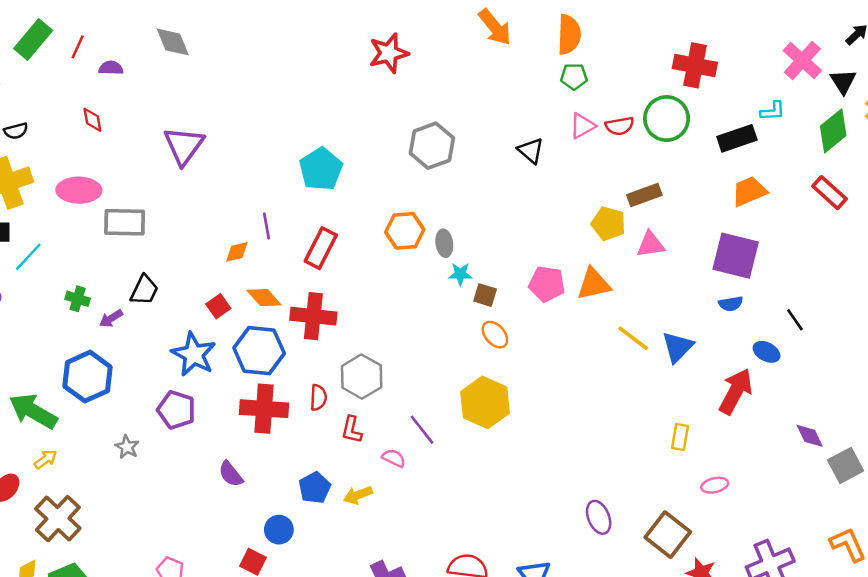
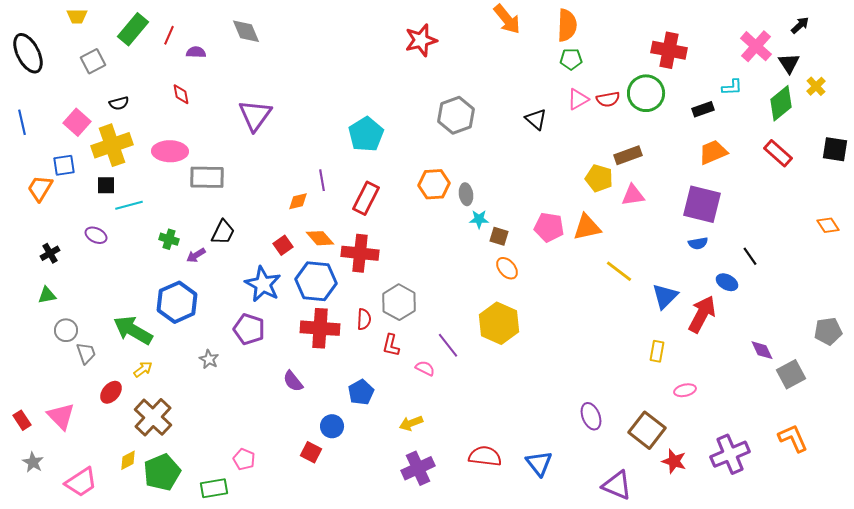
black rectangle: (737, 138) -> (703, 109), size x0.7
cyan line: (28, 257) -> (129, 205), turned 32
blue triangle: (678, 347) -> (665, 296), moved
yellow arrow: (358, 495) -> (411, 423), moved

